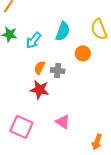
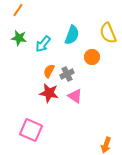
gray cross: (58, 71) -> (67, 74), turned -32
pink triangle: (63, 122) -> (75, 96), moved

